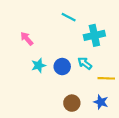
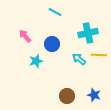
cyan line: (69, 17) -> (55, 12), moved
blue circle: (62, 67) -> (52, 44), moved
yellow line: (106, 78) -> (99, 55), moved

